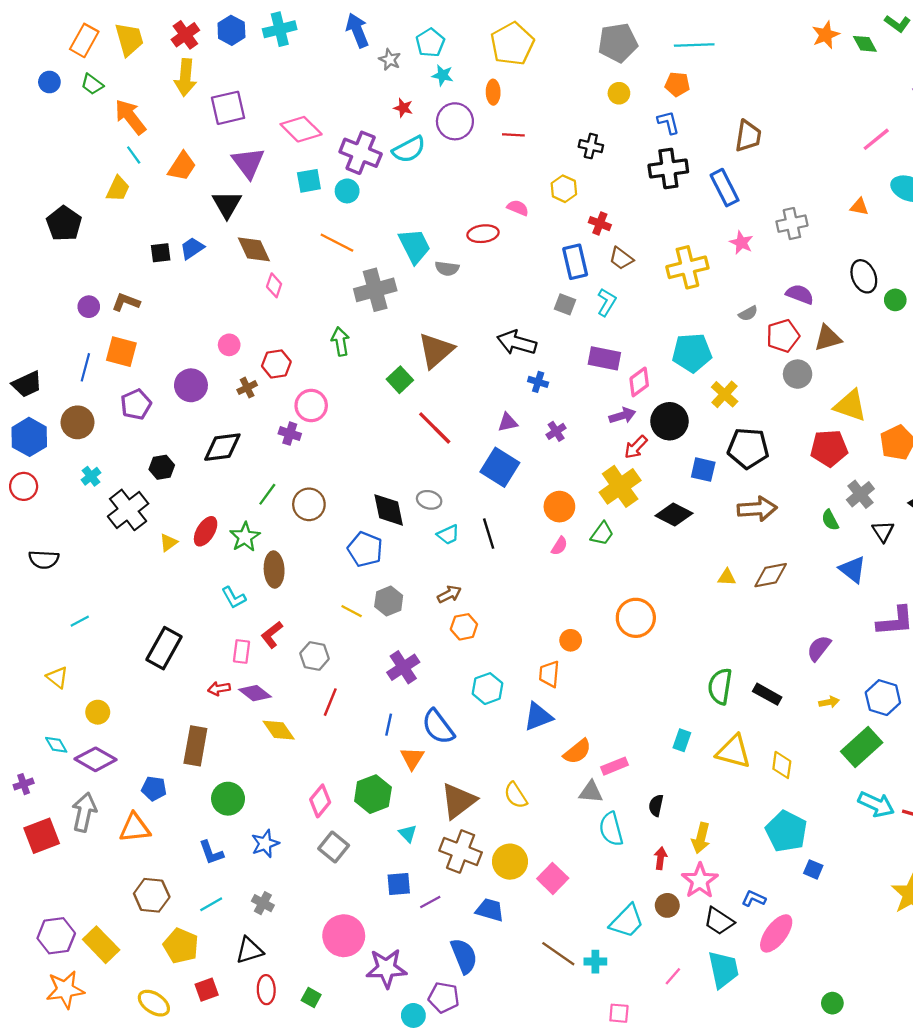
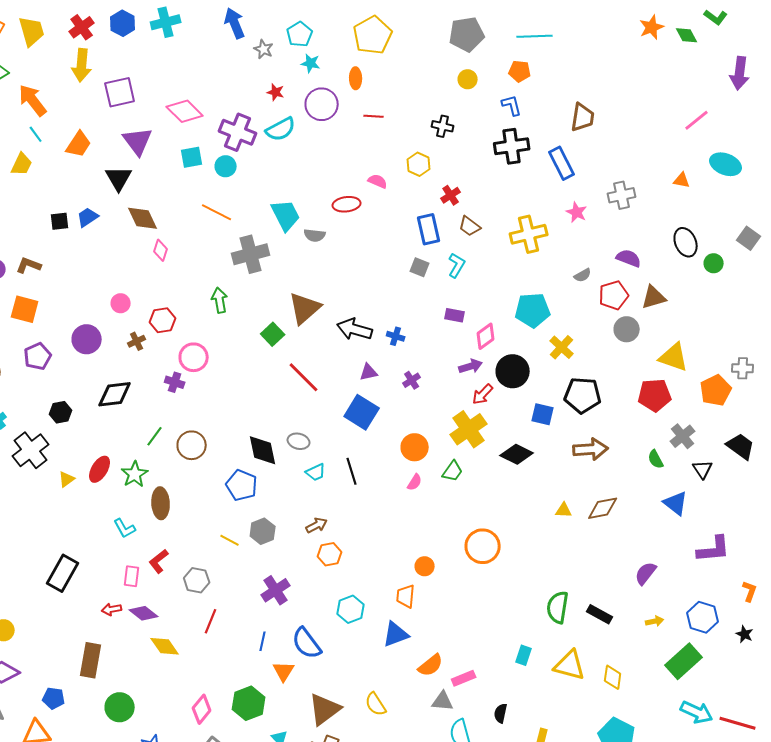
red cross: (600, 224) -> (451, 195), turned 36
black arrow: (517, 343) -> (355, 329), moved
purple rectangle: (604, 358) -> (455, 315), size x0.7

